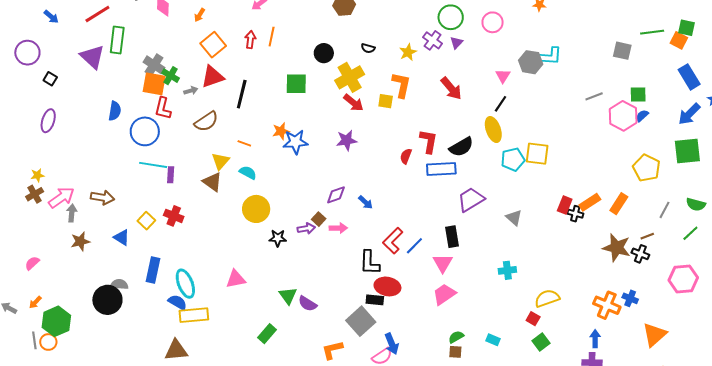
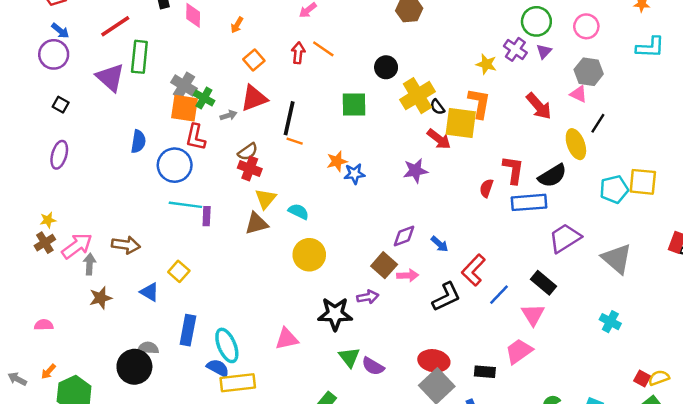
orange line: (272, 37) -> (323, 49), turned -66
orange square: (213, 45) -> (254, 60), size x0.7
black semicircle: (368, 48) -> (437, 107), moved, turned 40
yellow star: (408, 52) -> (486, 64), turned -30
purple circle: (27, 53) -> (54, 54), moved
cyan L-shape: (550, 56) -> (650, 47), moved
gray hexagon: (531, 62) -> (589, 72), moved
pink triangle: (503, 76) -> (578, 94), moved, turned -35
yellow square: (386, 101) -> (461, 123), size x1.8
red arrow: (353, 103) -> (439, 139), moved
brown semicircle: (206, 121) -> (248, 152), size x0.7
yellow ellipse: (493, 129) -> (576, 144), moved
blue star: (295, 142) -> (354, 174), size x0.7
orange line: (244, 143) -> (295, 141), moved
brown triangle: (212, 182) -> (256, 223), turned -50
red cross: (174, 216) -> (250, 168), moved
gray triangle: (514, 218) -> (617, 259), size x1.6
brown square: (319, 219) -> (384, 265), size x1.5
purple arrow: (306, 228) -> (368, 297), moved
black rectangle: (452, 237) -> (543, 283), turned -40
black star: (278, 238) -> (335, 314), moved, size x1.6
red L-shape: (393, 241) -> (473, 270), moved
pink semicircle: (32, 263) -> (44, 325), turned 42
black L-shape: (370, 263) -> (446, 297), moved, turned -116
cyan cross: (507, 270) -> (610, 322), turned 36
red ellipse: (387, 286) -> (434, 361), moved
pink trapezoid: (444, 294) -> (519, 351), moved
yellow semicircle: (547, 298) -> (659, 378), moved, size x0.7
black rectangle: (375, 300) -> (485, 372), moved

